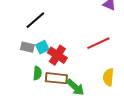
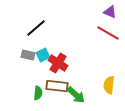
red line: (98, 43) -> (108, 33), moved, turned 55
green semicircle: (37, 73) -> (38, 93), moved

